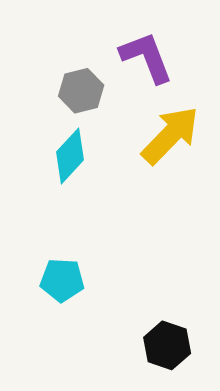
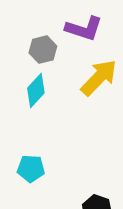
purple L-shape: (146, 57) -> (84, 29), turned 129

